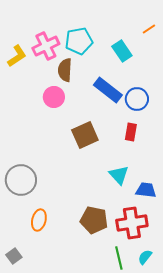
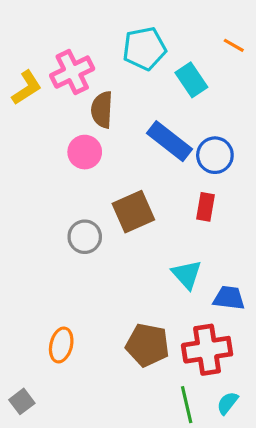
orange line: (149, 29) -> (234, 45), turned 64
cyan pentagon: (79, 41) -> (144, 48), moved
gray circle: (21, 180) -> (85, 237), moved, size x0.7

